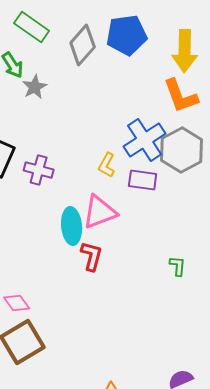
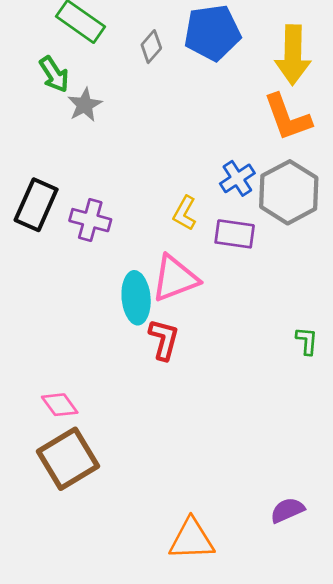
gray diamond: (83, 45) -> (151, 47), size x0.6
blue cross: (145, 140) -> (237, 178), size x0.6
green L-shape: (178, 266) -> (307, 341), moved

